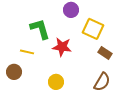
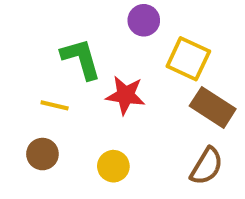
brown rectangle: (105, 53) -> (213, 107), size x1.5
brown circle: (14, 72) -> (42, 154), moved

